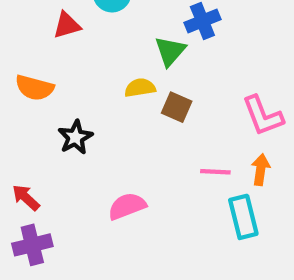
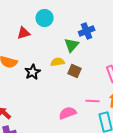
black star: (75, 137) -> (33, 72), moved
pink semicircle: (127, 206) -> (68, 113), moved

